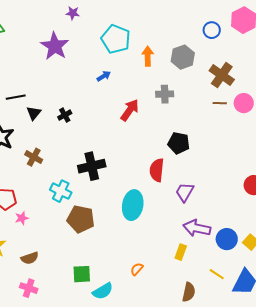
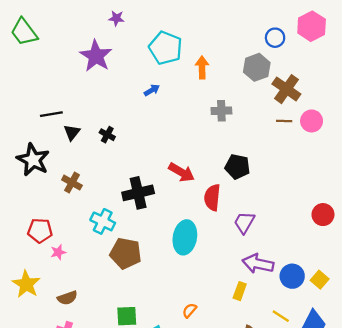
gray hexagon: (183, 57) -> (257, 67), moved
red arrow: (130, 110) -> (181, 172), moved, turned 85
black cross: (65, 115) -> (107, 135), turned -32

